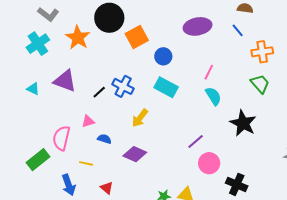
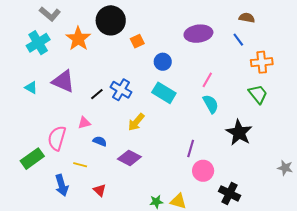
orange square: (137, 37) -> (137, 41), size x0.6
purple line: (196, 142) -> (191, 148), turned -36

